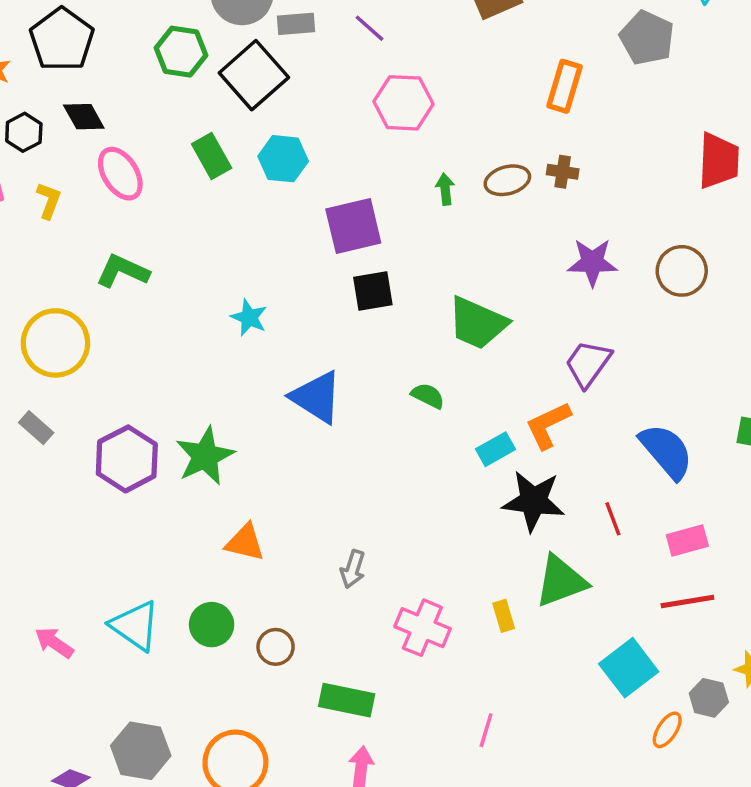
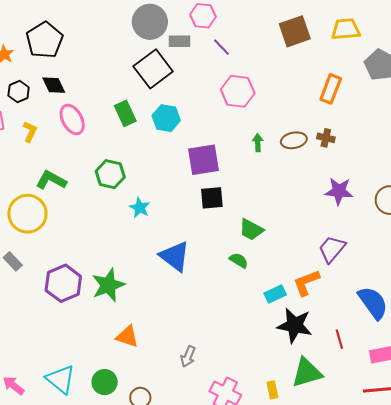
green hexagon: (181, 52) -> (110, 174), moved
green L-shape: (123, 271) -> (51, 180), moved
green trapezoid: (478, 323) -> (251, 230), moved, size x0.7

